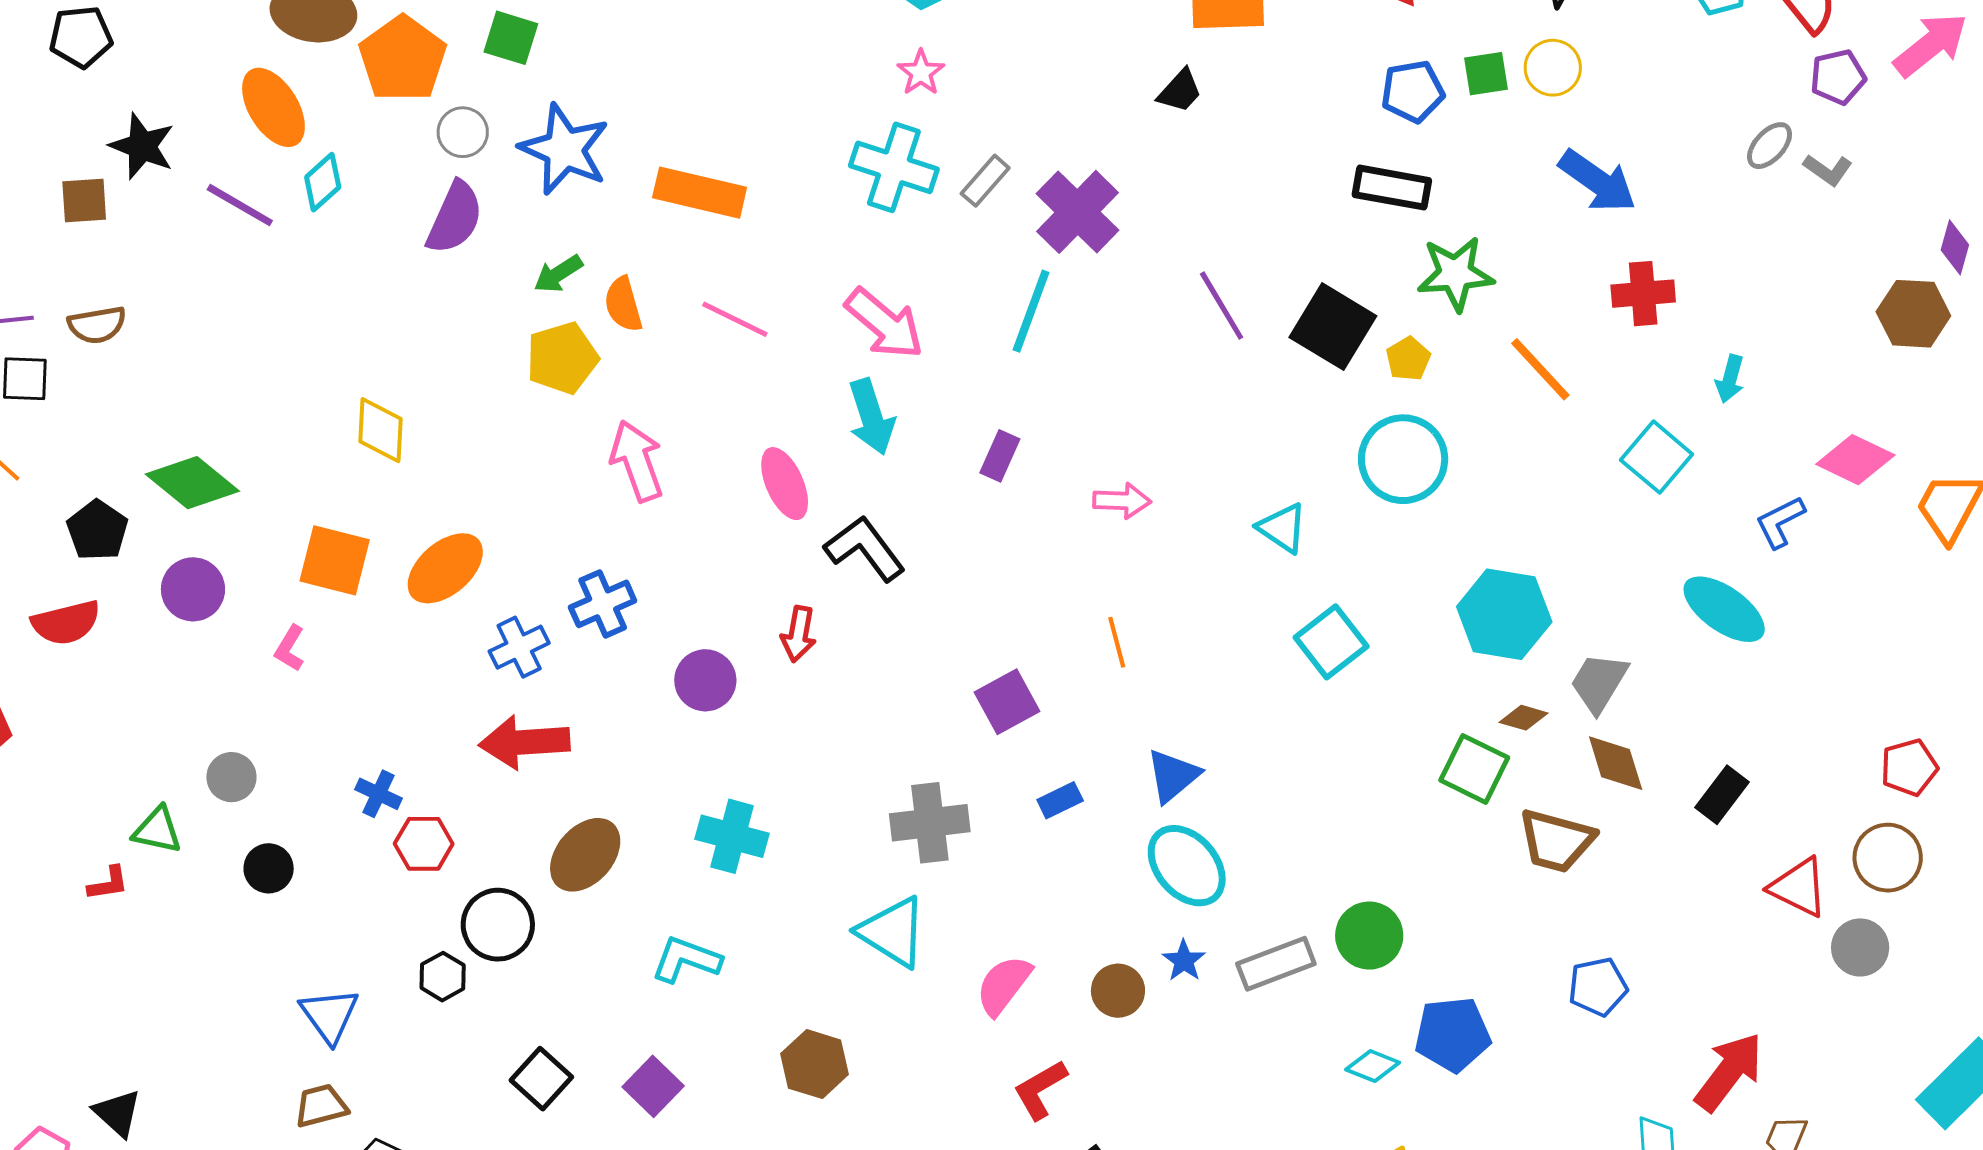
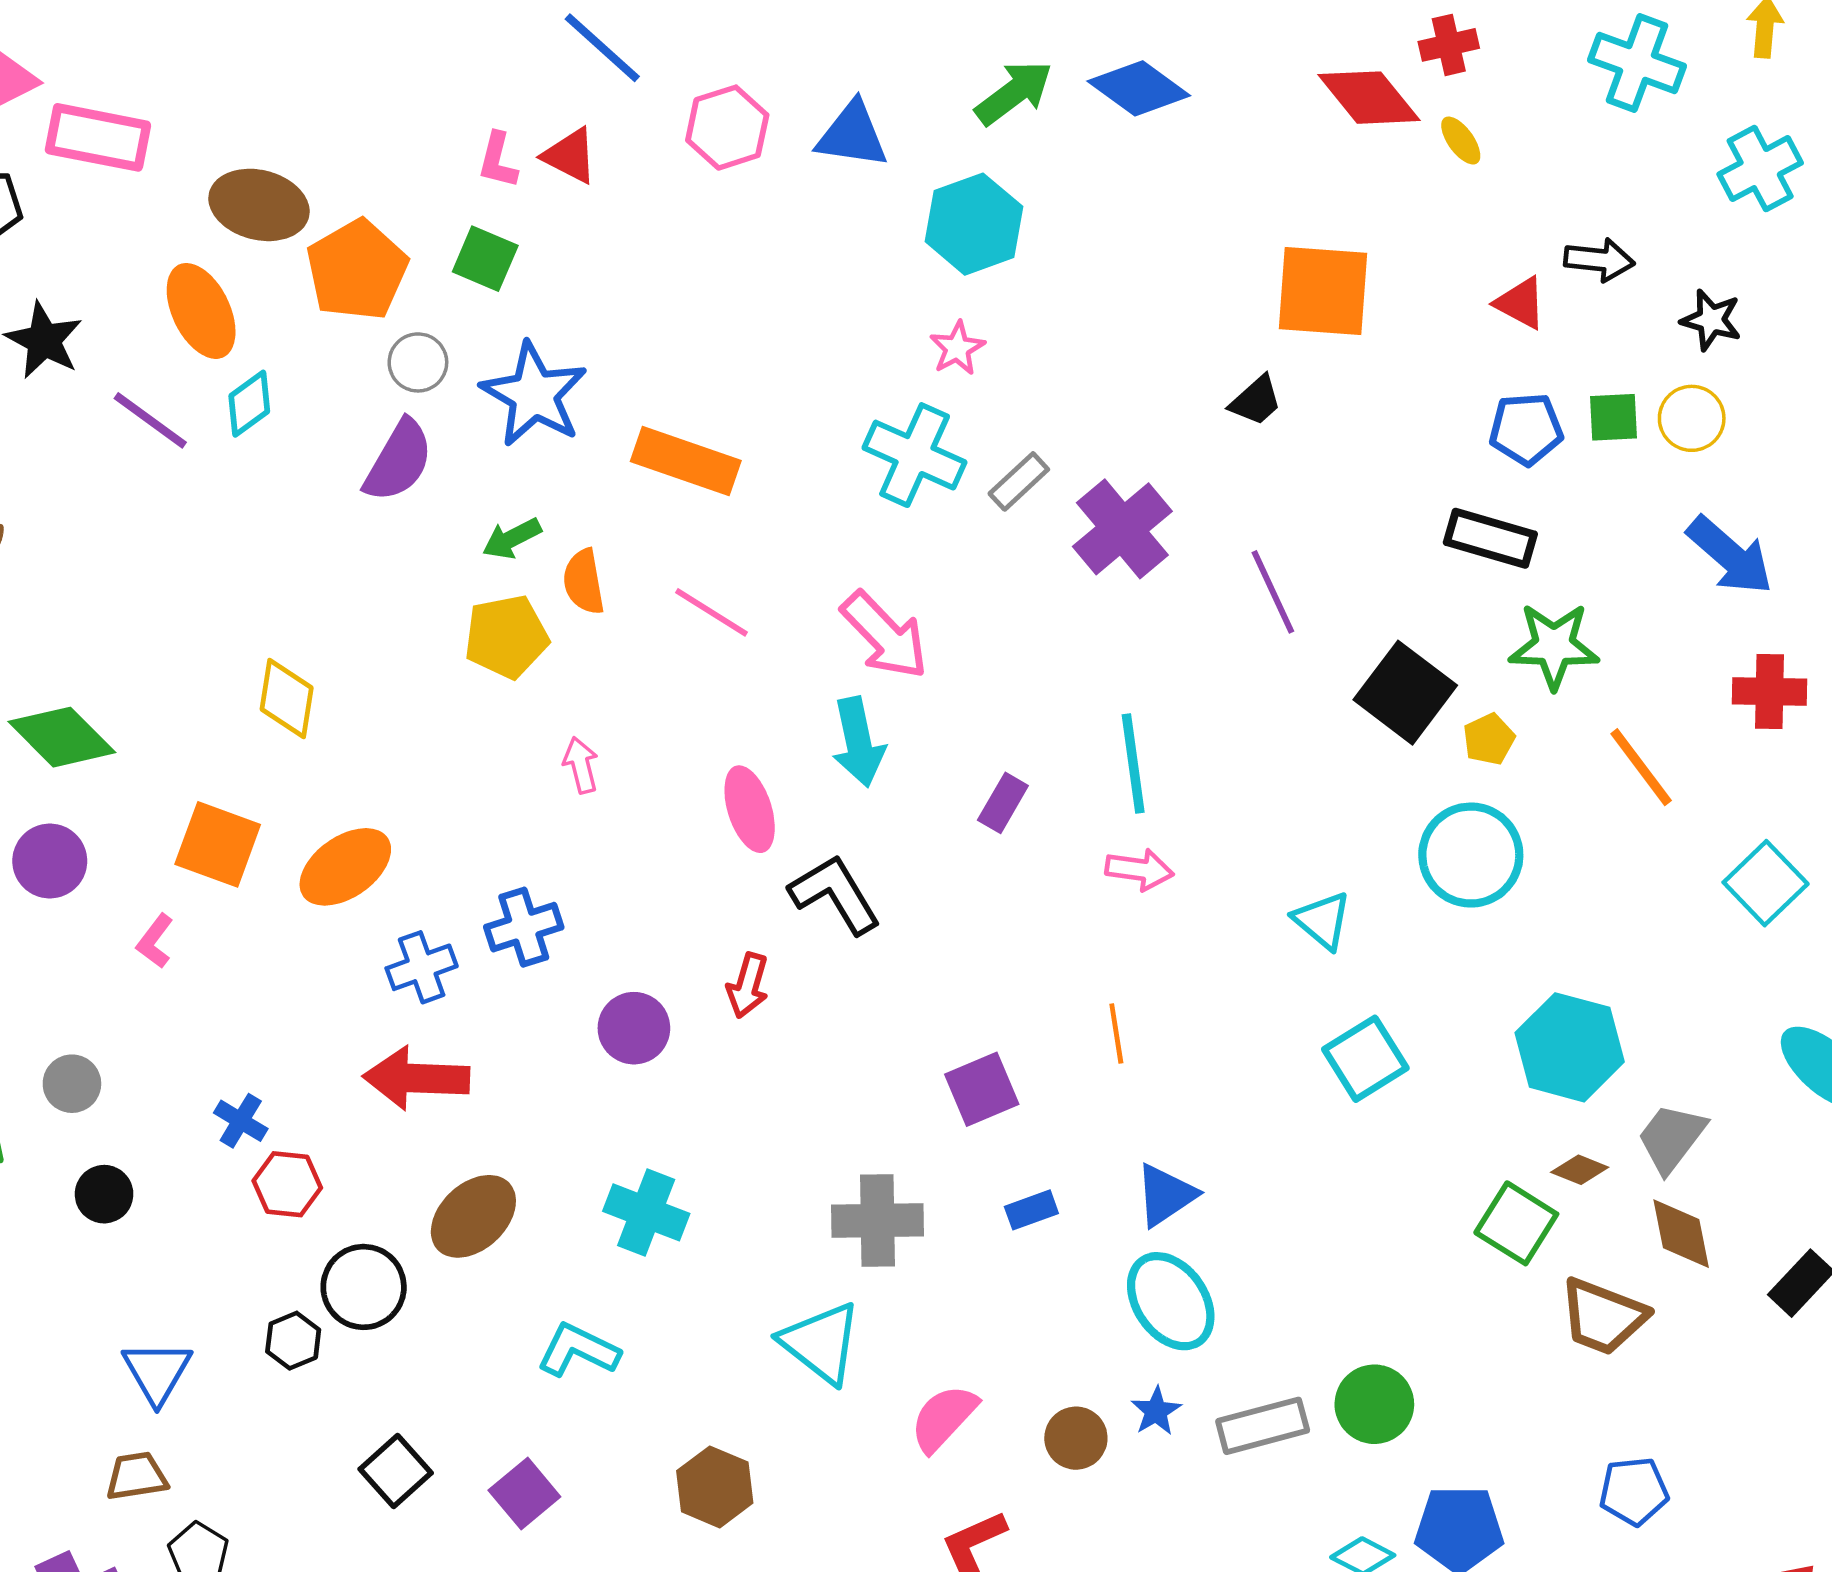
purple line: (1222, 306) -> (1273, 592), moved
cyan line: (1031, 311) -> (1133, 763), moved, turned -34
pink arrow: (637, 461) -> (581, 765), size x0.6

